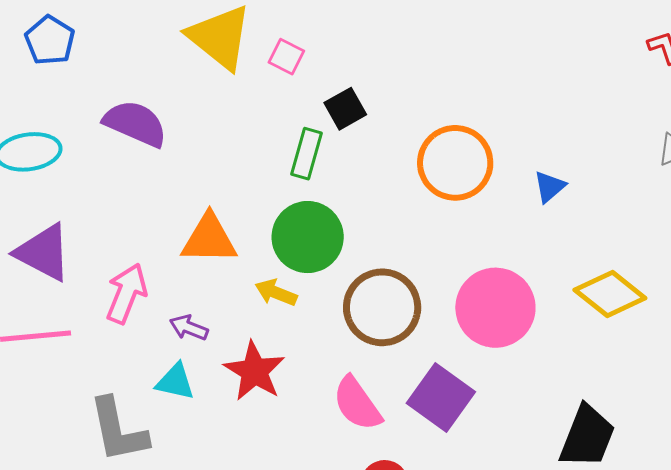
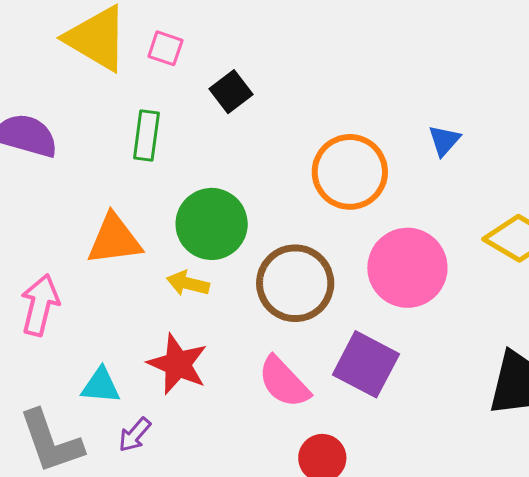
green rectangle: (306, 154) -> (146, 136), moved
orange circle: (455, 163) -> (350, 172), moved
purple arrow: (189, 328) -> (135, 435), moved, turned -63

